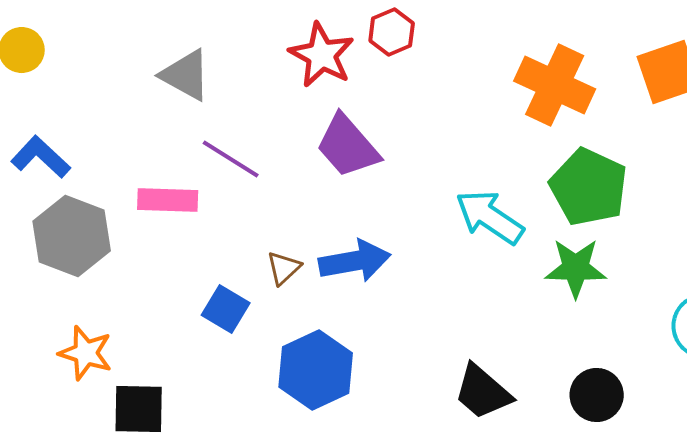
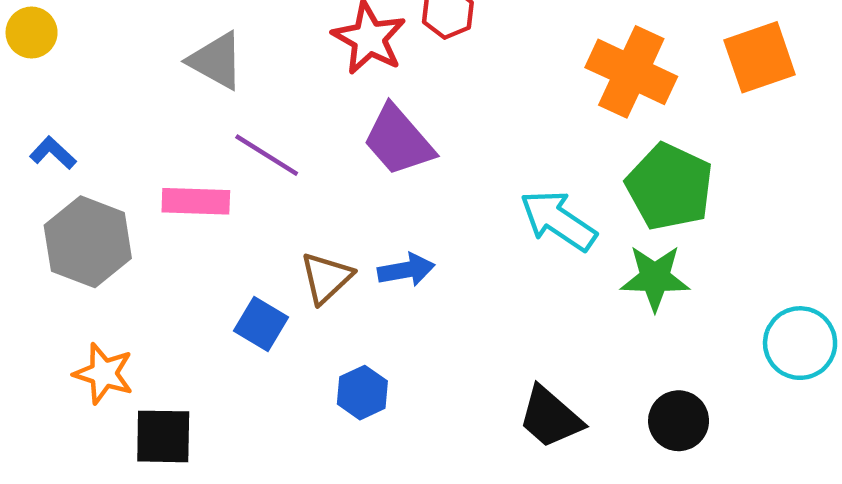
blue L-shape: (41, 157) -> (53, 153), size x0.7
blue arrow: (355, 261) -> (406, 270), size x0.7
brown triangle: (284, 268) -> (326, 278), size x1.4
blue hexagon: (316, 370) -> (362, 393), size x0.6

